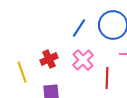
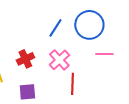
red line: (107, 78) -> (72, 84), moved

